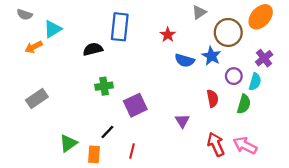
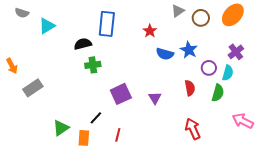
brown circle: (228, 32) -> (201, 18), moved, size x0.7
orange arrow: (34, 47) -> (12, 66), moved, turned -91
green cross: (104, 86) -> (93, 65), moved
purple triangle: (182, 121) -> (155, 98), moved
pink arrow: (245, 145) -> (243, 121), moved

